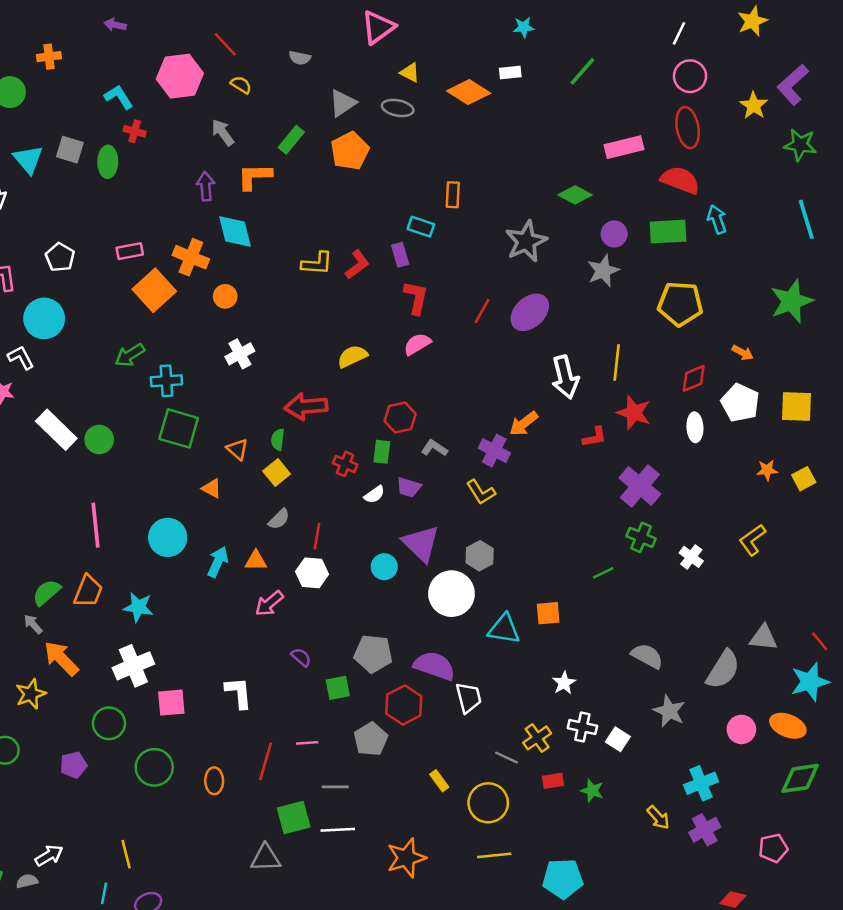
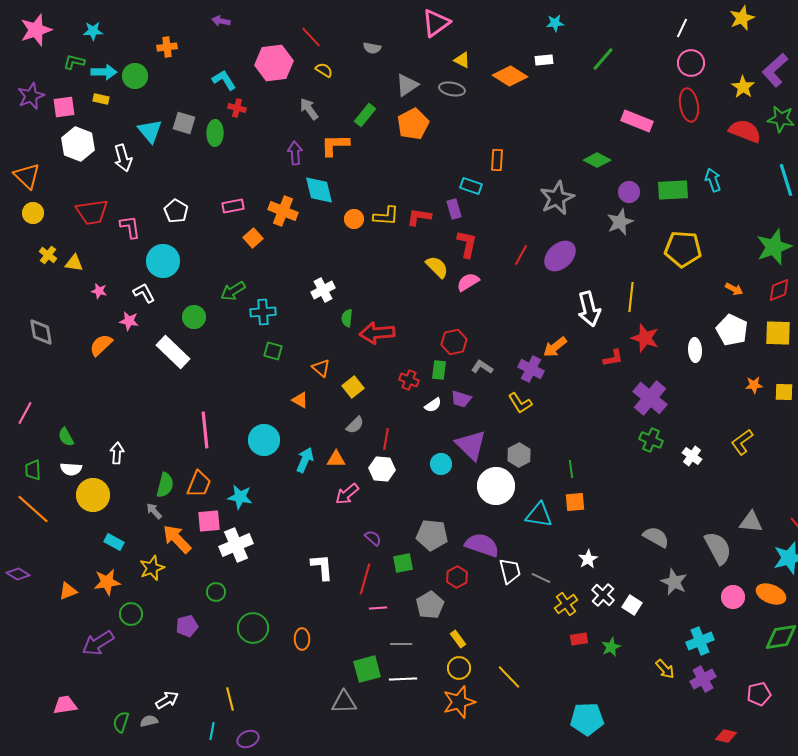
pink rectangle: (624, 147) -> (637, 121), turned 36
red semicircle: (680, 180) -> (745, 131), moved
red L-shape: (357, 265) -> (419, 217), turned -135
orange square: (154, 290) -> (253, 238), size x0.6
orange circle: (225, 296) -> (354, 219), moved
yellow semicircle: (352, 356) -> (437, 267), moved, turned 70
red diamond: (694, 378) -> (779, 290), moved
green square: (179, 428) -> (273, 351), size x0.6
green circle: (99, 440) -> (194, 317), moved
green semicircle: (278, 440) -> (347, 318), moved
yellow square: (804, 479) -> (784, 392), turned 30
green line: (603, 573) -> (571, 469), moved, turned -72
green semicircle: (47, 592) -> (165, 485), turned 145
gray semicircle: (723, 669) -> (718, 548), turned -60
pink square: (171, 703) -> (209, 521), moved
red hexagon: (404, 705) -> (457, 577), size x0.7
green circle: (109, 723) -> (216, 592), size x0.7
white cross: (582, 727) -> (603, 595), turned 30
gray line: (507, 758) -> (541, 578), moved
red line: (266, 761) -> (365, 579), moved
yellow rectangle: (439, 781) -> (458, 639), moved
green star: (592, 791) -> (611, 647), turned 30
yellow circle: (488, 803) -> (459, 668), moved, size x0.7
yellow line: (494, 855) -> (509, 677), moved, turned 52

